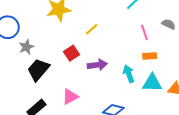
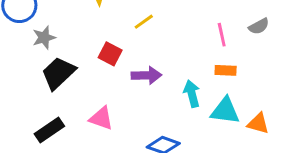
gray semicircle: (169, 24) -> (259, 26), turned 120
red square: (72, 53) -> (110, 54), turned -35
pink triangle: (70, 97) -> (101, 118), turned 42

